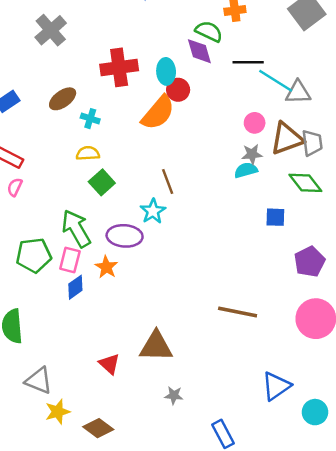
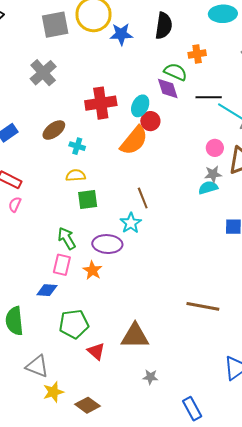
cyan ellipse: (166, 71) -> (140, 106), turned 30
green square: (102, 182) -> (88, 199), turned 35
green arrow: (76, 228) -> (67, 238), size x0.7
green pentagon: (34, 255) -> (74, 324), moved
blue diamond: (75, 287) -> (47, 290), moved, turned 40

